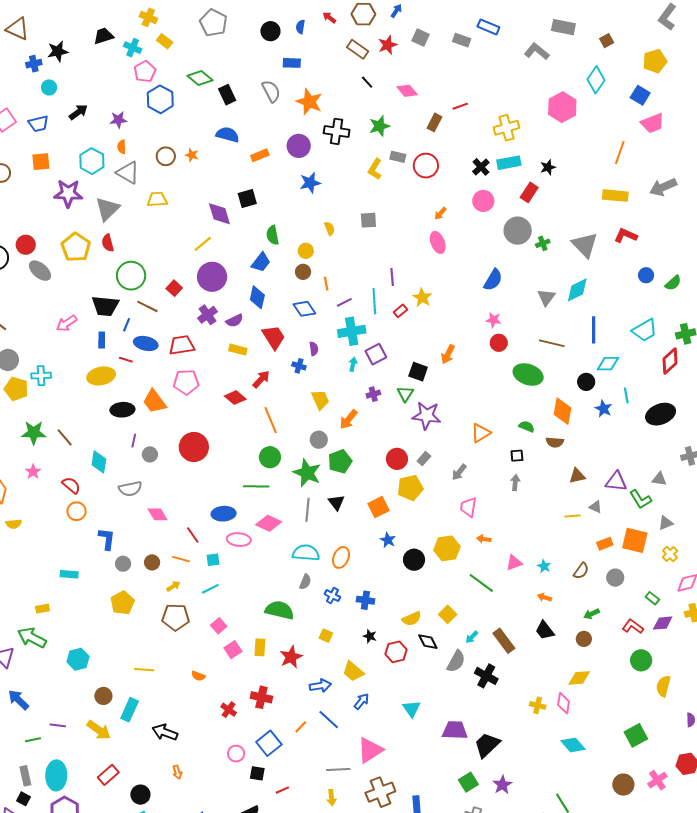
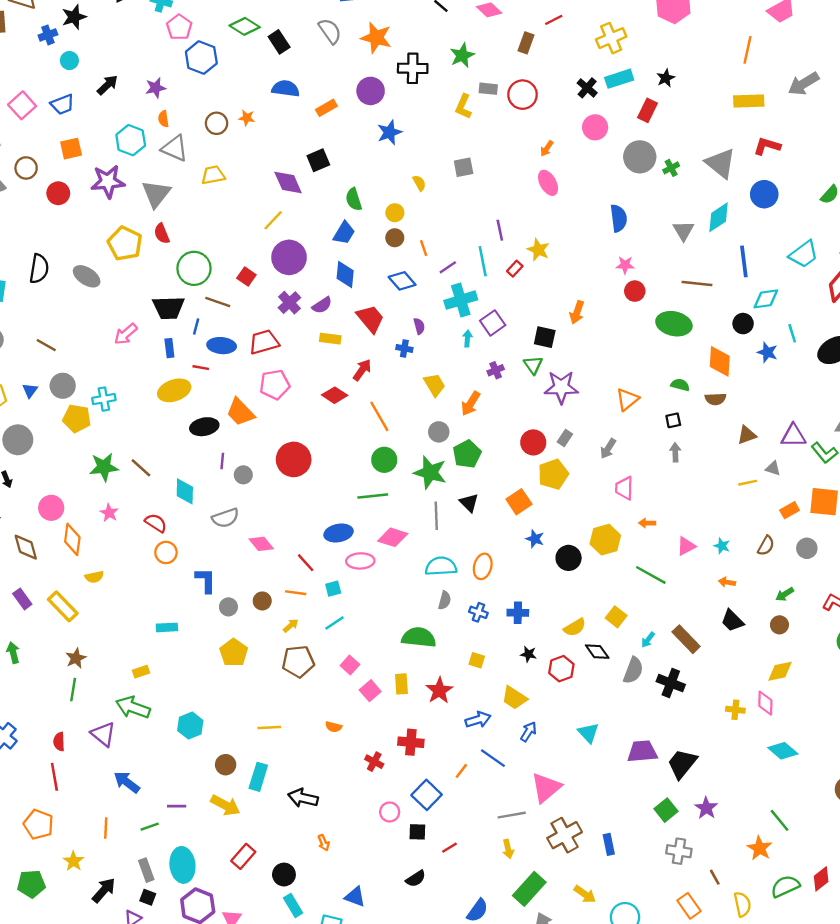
red circle: (26, 245) -> (58, 193), moved
blue circle: (646, 275) -> (764, 194), moved, size x1.5
blue semicircle: (493, 280) -> (619, 218), turned -30

